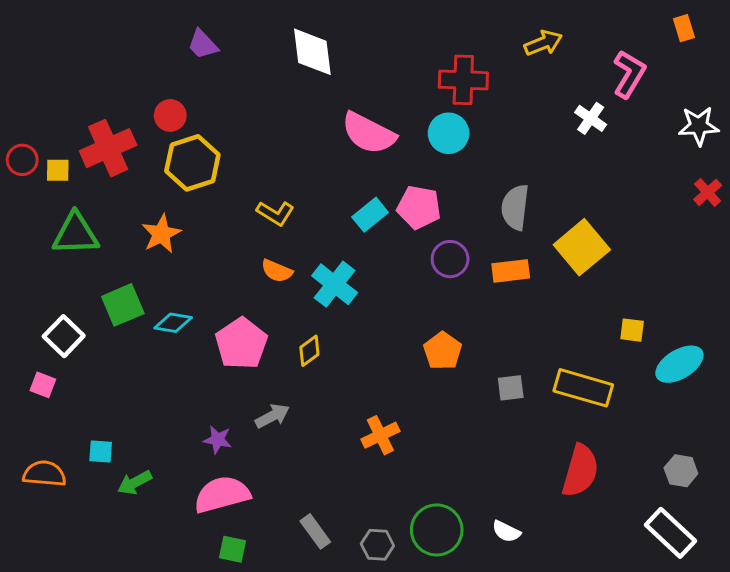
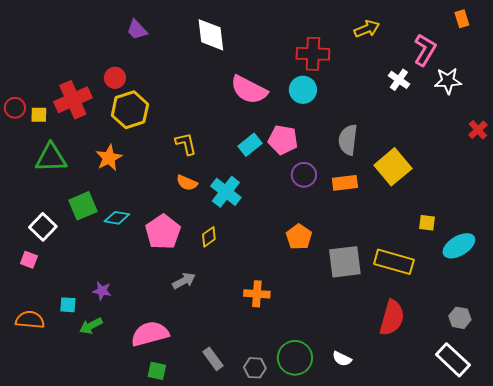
white star: (699, 126) -> (448, 81), moved
yellow L-shape: (275, 213) -> (186, 144), turned -135
gray square: (511, 388) -> (345, 262), size x1.8
orange cross: (380, 435) -> (257, 294), turned 30
purple star: (218, 440) -> (102, 291), moved

